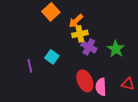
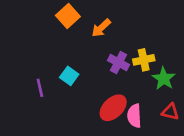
yellow cross: (80, 34) -> (144, 60), moved
green star: (116, 49) -> (164, 79), moved
red ellipse: (85, 81) -> (113, 108), turned 70

